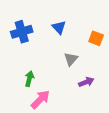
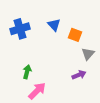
orange square: (96, 38) -> (75, 35), moved
gray triangle: (71, 59) -> (88, 54), moved

